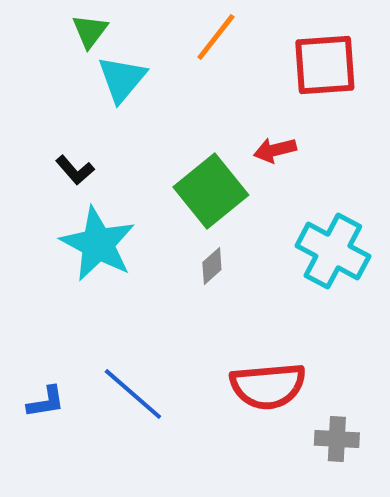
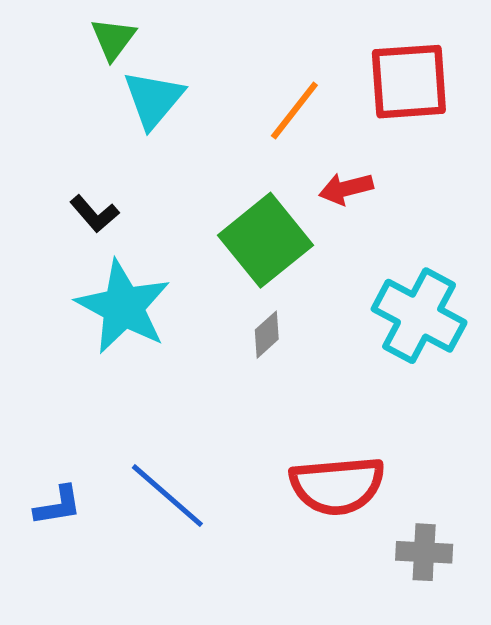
orange line: (216, 37) -> (294, 111), moved

